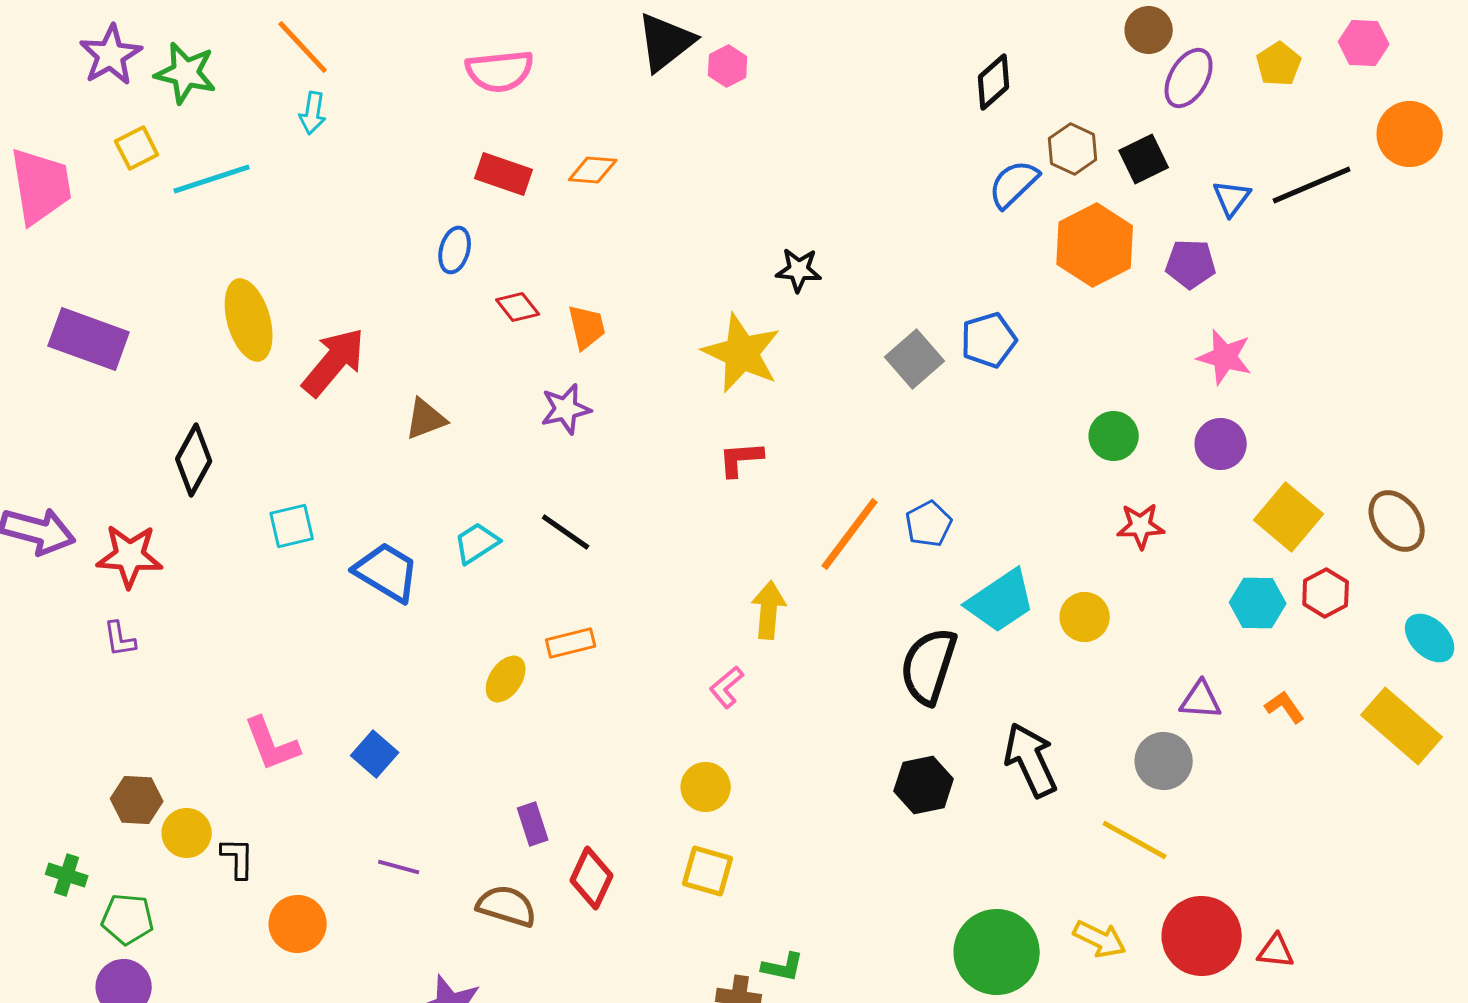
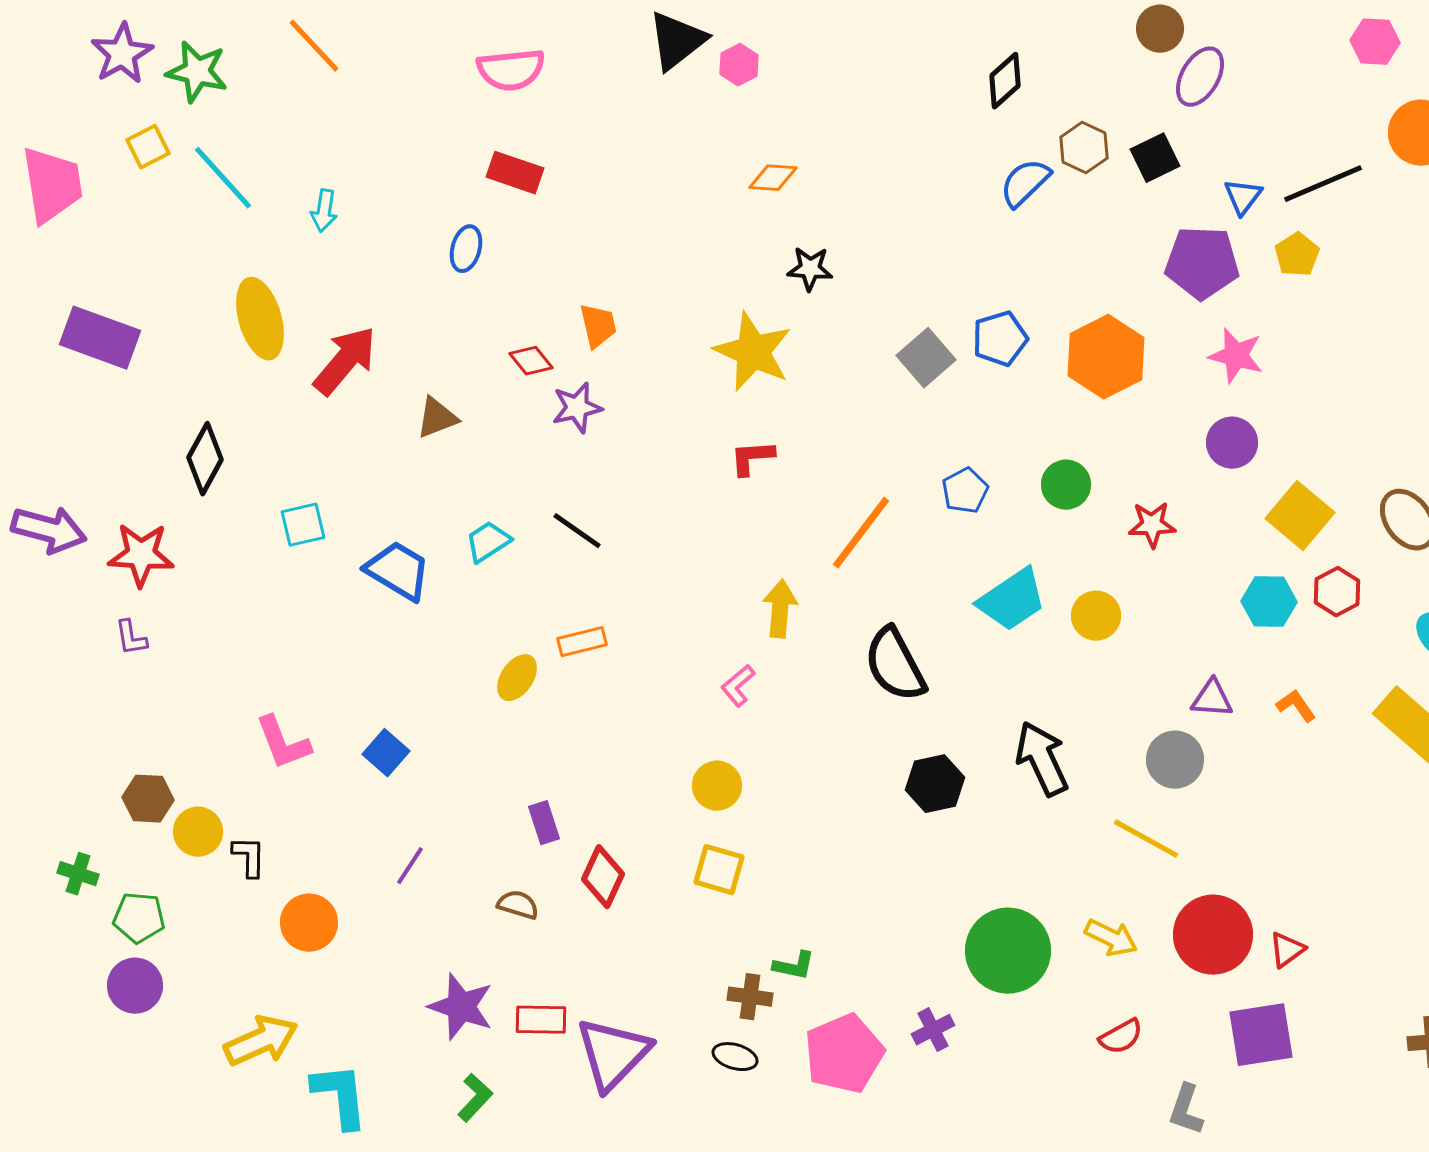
yellow pentagon: (1279, 64) -> (1297, 255), moved
cyan arrow: (313, 113) -> (324, 211), moved
orange diamond: (593, 170) -> (773, 178), moved
cyan line: (212, 179) -> (223, 178), turned 66
orange hexagon: (1095, 245) -> (1106, 357), moved
purple pentagon: (1191, 264) -> (1202, 263), size x1.5
red diamond: (518, 307) -> (531, 361), moved
green circle: (1114, 436) -> (1066, 485), moved
blue pentagon: (929, 524) -> (965, 491), moved
black semicircle: (929, 666) -> (895, 665), moved, turned -46
purple line: (399, 867) -> (410, 866), turned -72
brown semicircle: (507, 906) -> (518, 905), size x0.7
red triangle: (1276, 951) -> (1287, 950), turned -42

